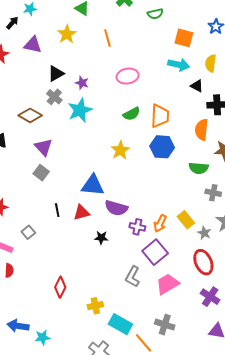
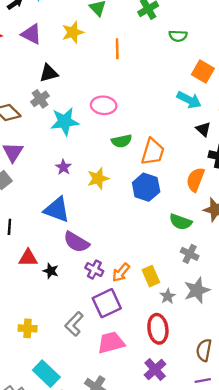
pink ellipse: (128, 76) -> (104, 105), moved
purple star: (82, 83) -> (63, 167), moved
red triangle: (82, 213) -> (28, 258), moved
yellow cross: (95, 306) -> (28, 328), moved

